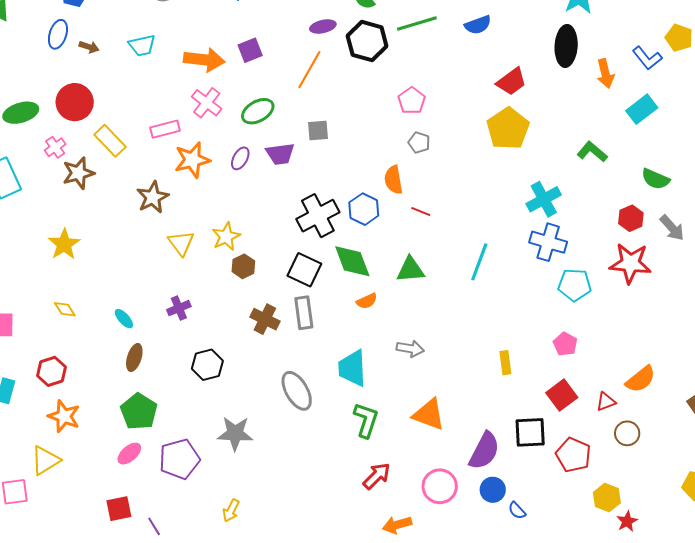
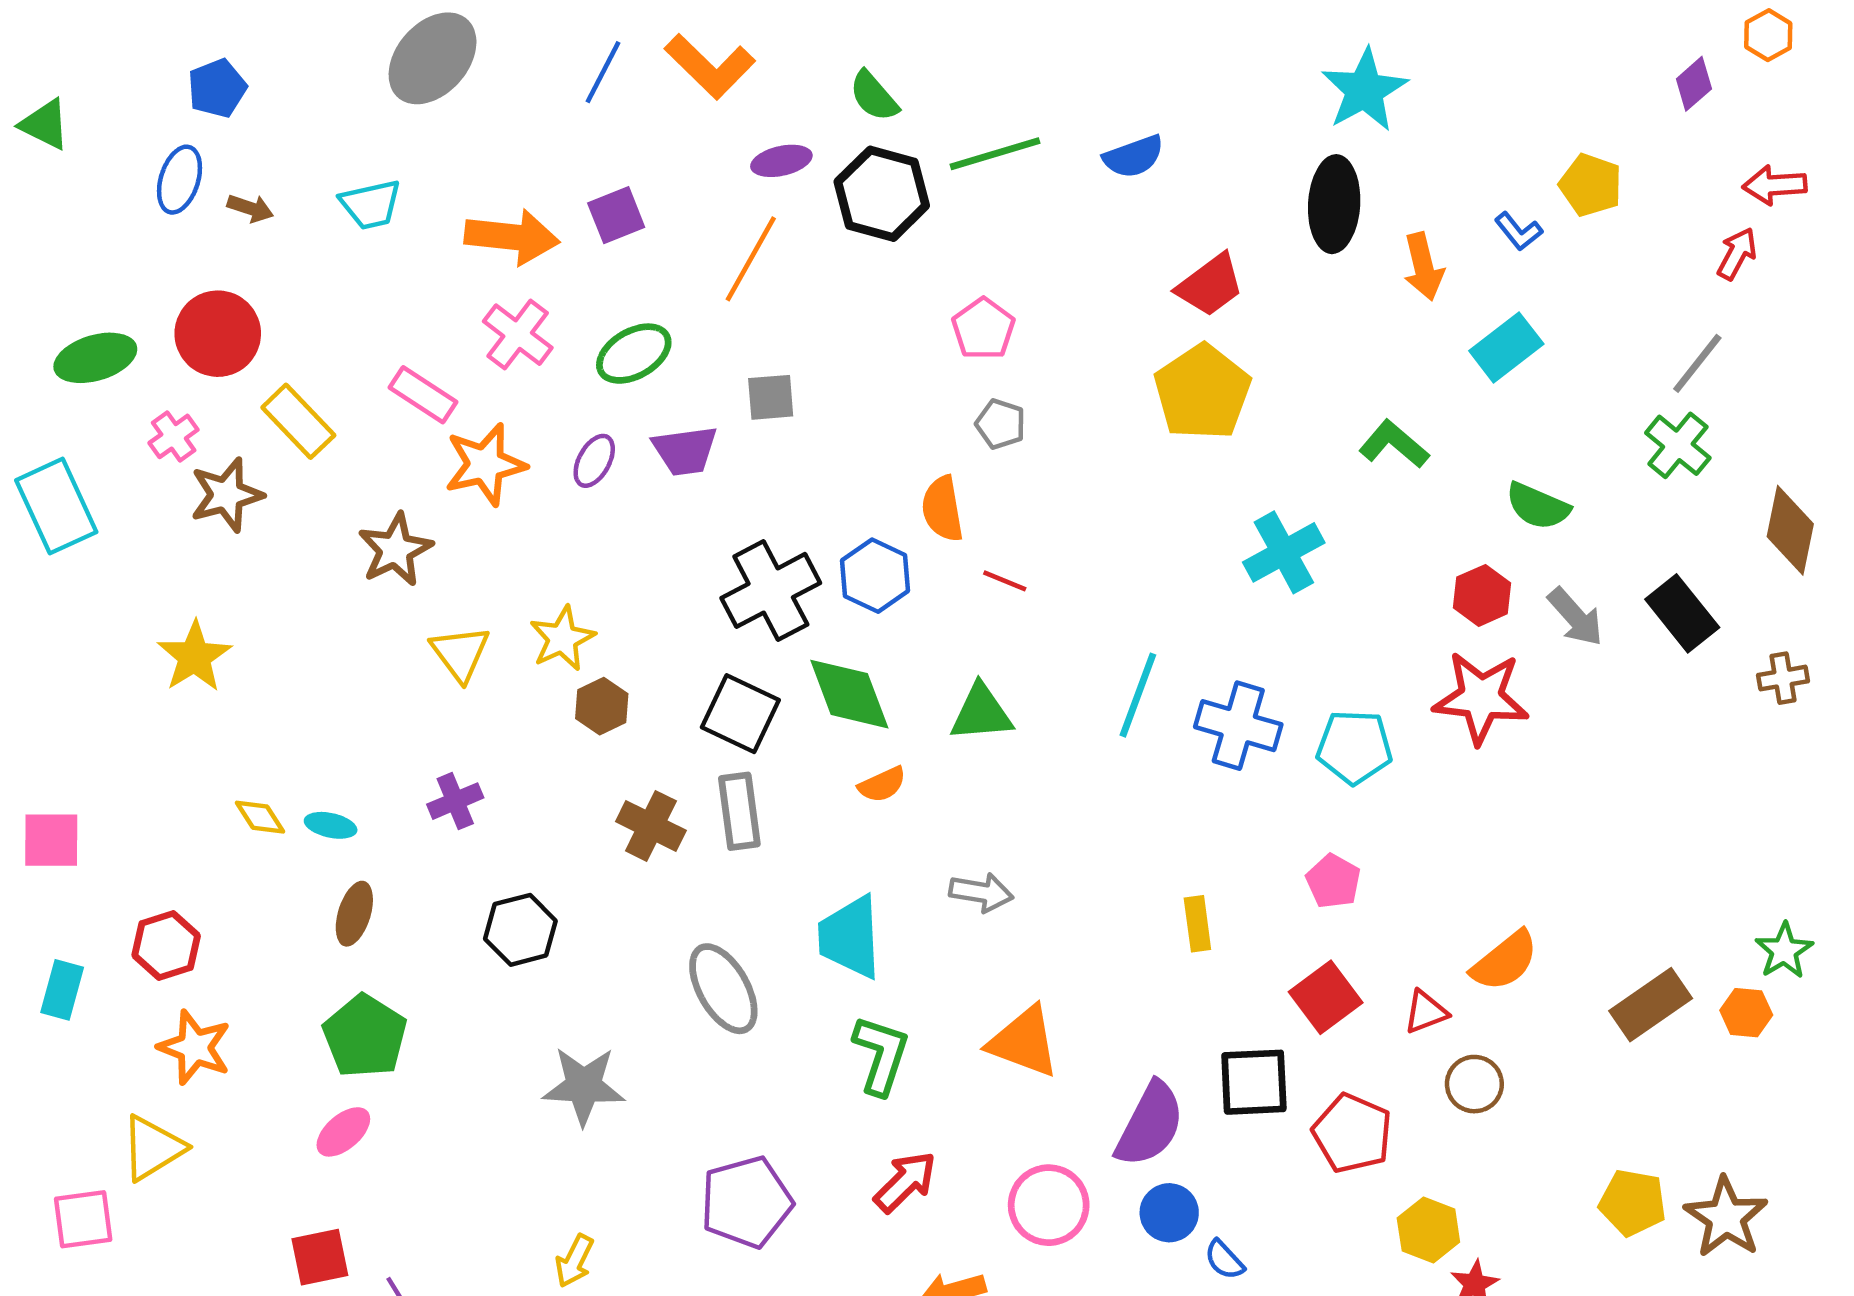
blue L-shape: (647, 58) -> (1518, 231), size x0.7
pink rectangle: (165, 129) -> (423, 395), turned 48
blue cross: (548, 242) -> (1238, 726), moved
yellow diamond: (65, 309) -> (260, 817), moved
cyan ellipse: (124, 319) -> (331, 825), turned -35
purple pentagon: (179, 459) -> (746, 1202), moved

